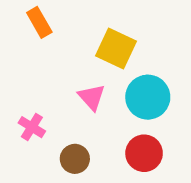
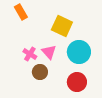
pink cross: (32, 127) -> (30, 54), moved
brown circle: (75, 159) -> (40, 72), moved

